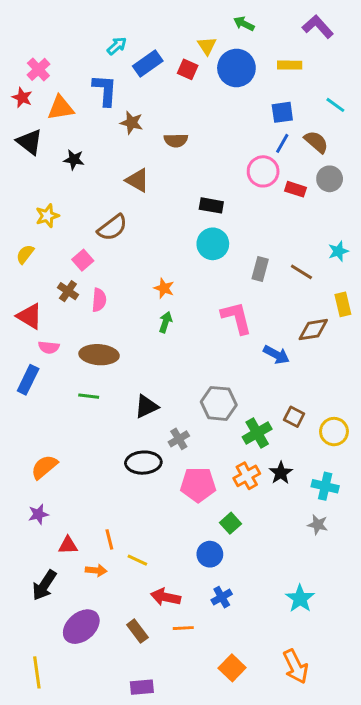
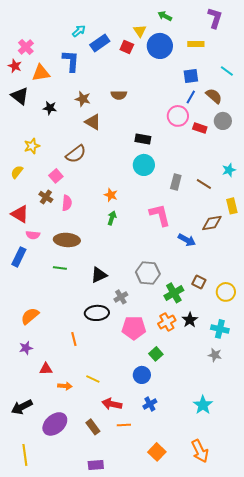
purple L-shape: (318, 27) -> (215, 18), turned 60
brown star: (132, 123) -> (83, 99), moved
orange line: (109, 539) -> (74, 339), moved
black arrow: (44, 585) -> (22, 407), moved, turned 30

